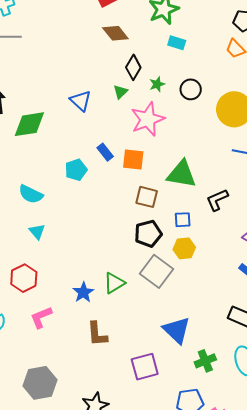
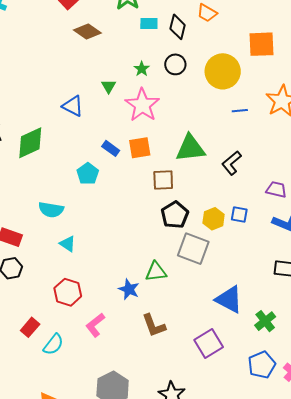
black diamond: (133, 67) -> (178, 27), moved
blue square: (183, 220) -> (239, 214), moved, turned 30
green triangle: (114, 283) -> (156, 272), turned 40

